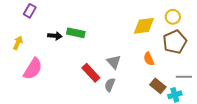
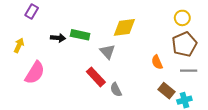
yellow diamond: (144, 26) -> (124, 27), moved
gray triangle: (114, 62) -> (107, 52), moved
gray line: (184, 77) -> (189, 71), moved
gray semicircle: (110, 85) -> (116, 90), turned -48

